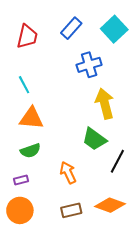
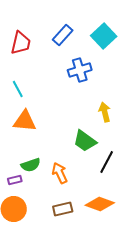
yellow arrow: (105, 104) -> (105, 112), moved, size x0.7
green semicircle: (30, 151) -> (31, 165), moved

